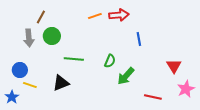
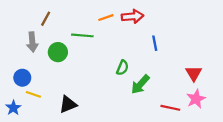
green circle: (52, 36) -> (58, 52), moved
green line: (74, 59) -> (82, 35), moved
black triangle: (61, 83) -> (68, 104), moved
pink star: (186, 89) -> (196, 99), moved

